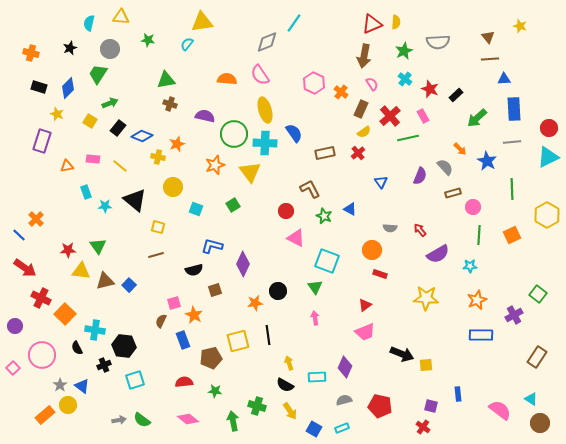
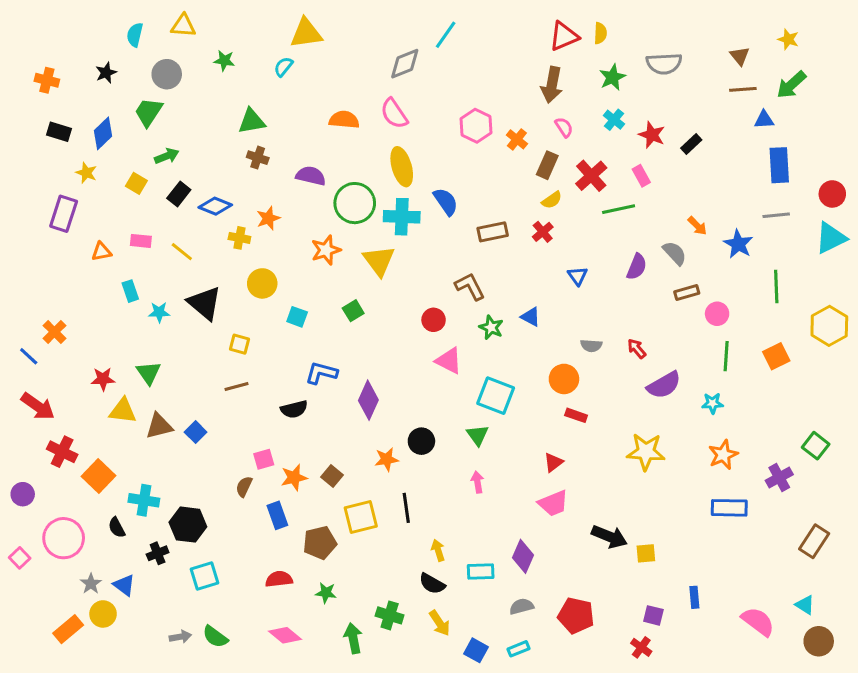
green arrow: (477, 118) -> (791, 85), moved
brown square: (215, 290) -> (332, 476), moved, turned -32
orange star: (194, 315) -> (294, 478), turned 30

